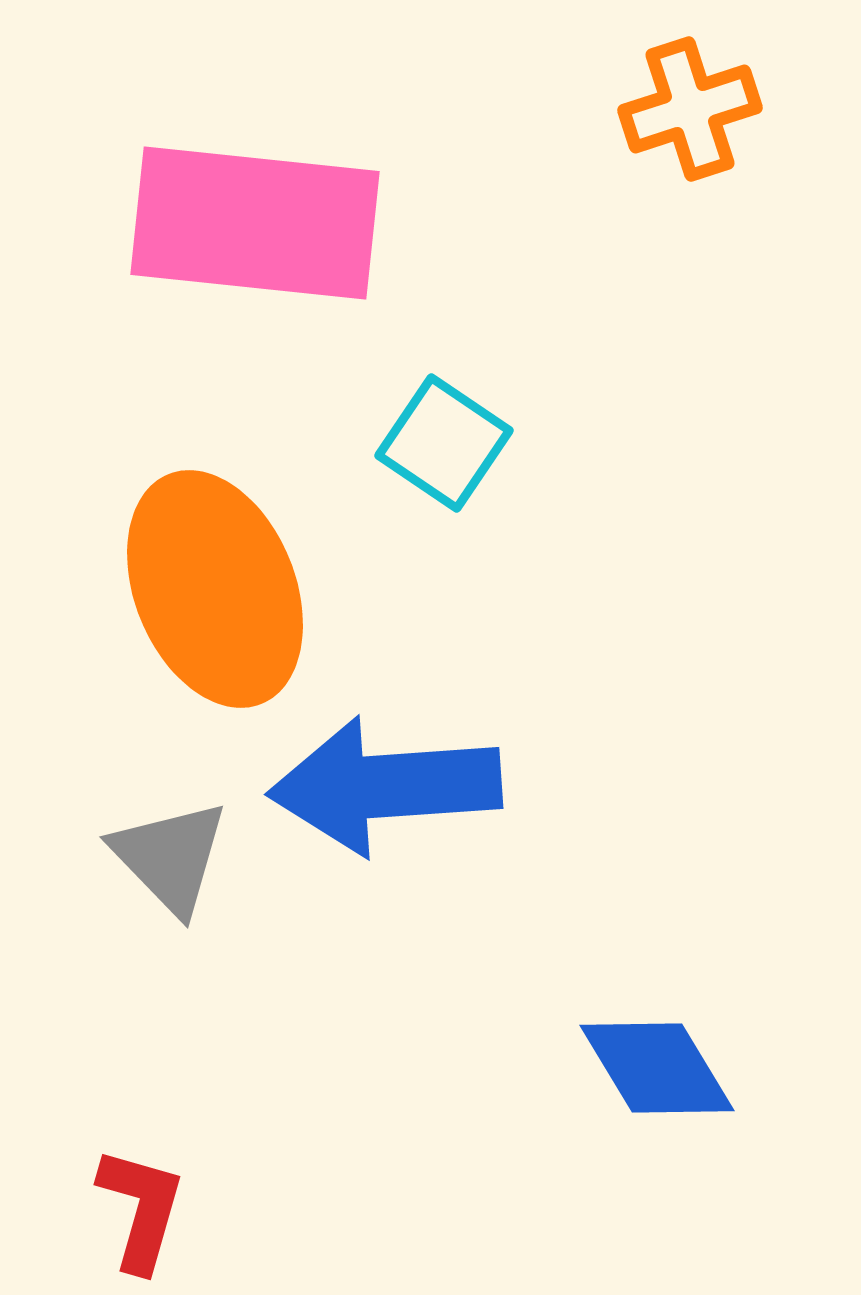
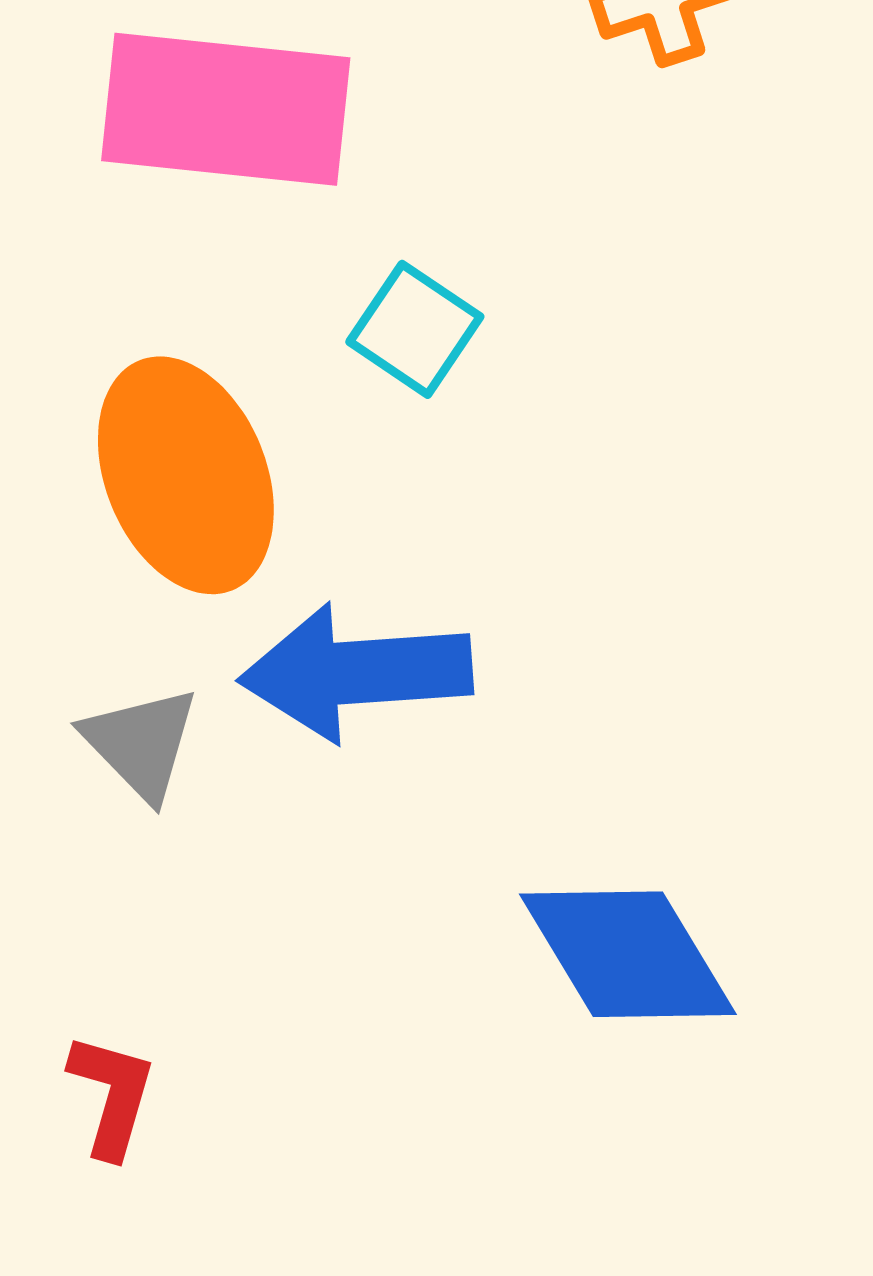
blue diamond: (657, 1068) -> (628, 954), size x1.4

